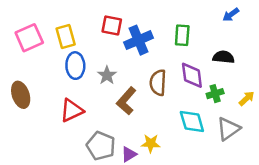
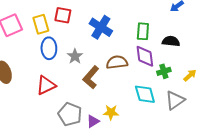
red square: (112, 26) -> (63, 15), moved
green rectangle: (182, 35) -> (143, 31), moved
blue cross: (139, 40) -> (101, 27), turned -35
brown semicircle: (158, 83) -> (117, 62), turned 80

